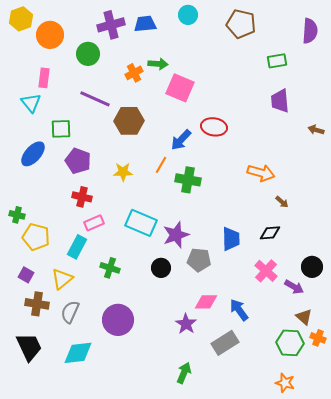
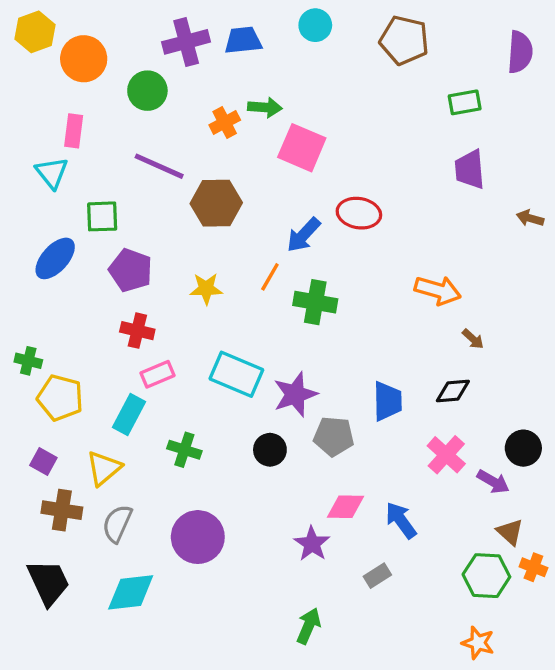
gray rectangle: (225, 343) -> (377, 576), size x0.6

